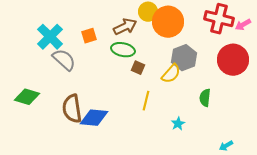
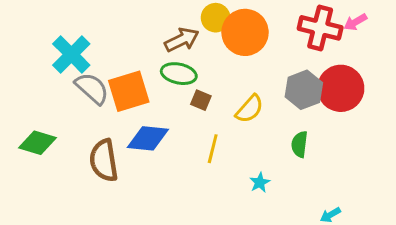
pink arrow: (243, 25) -> (355, 22), moved
orange square: (89, 36) -> (129, 91), moved, size x1.8
gray hexagon: (184, 58) -> (304, 90), moved
blue diamond: (94, 118) -> (148, 138), moved

